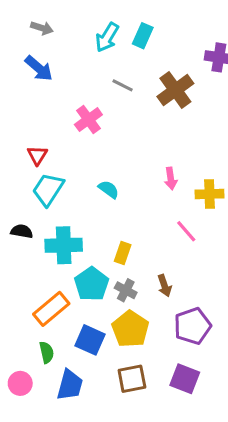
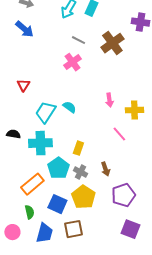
pink cross: (88, 120) -> (72, 62), moved
cyan trapezoid: (48, 189) -> (45, 112), moved
brown square: (132, 379) -> (73, 229), moved
purple square: (185, 379) -> (130, 229), moved

